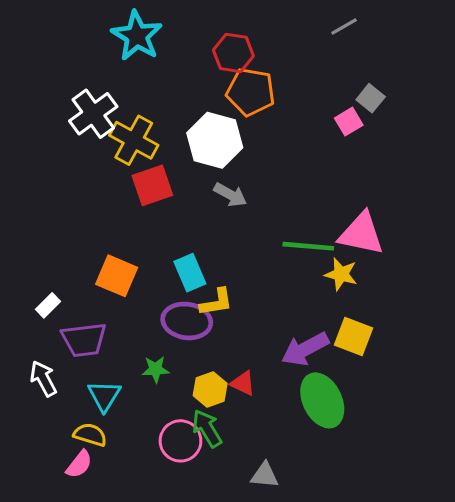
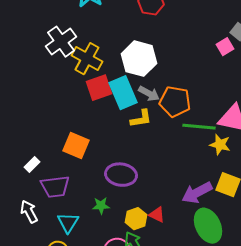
orange pentagon: (251, 92) -> (175, 102), moved
cyan rectangle: (190, 273) -> (123, 93), moved, size x1.4
yellow L-shape: (216, 302) -> (141, 119), moved

